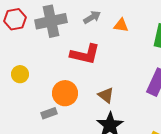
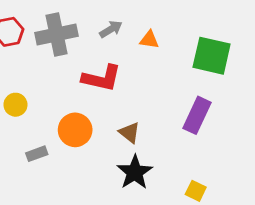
gray rectangle: (49, 113) -> (37, 154), moved

